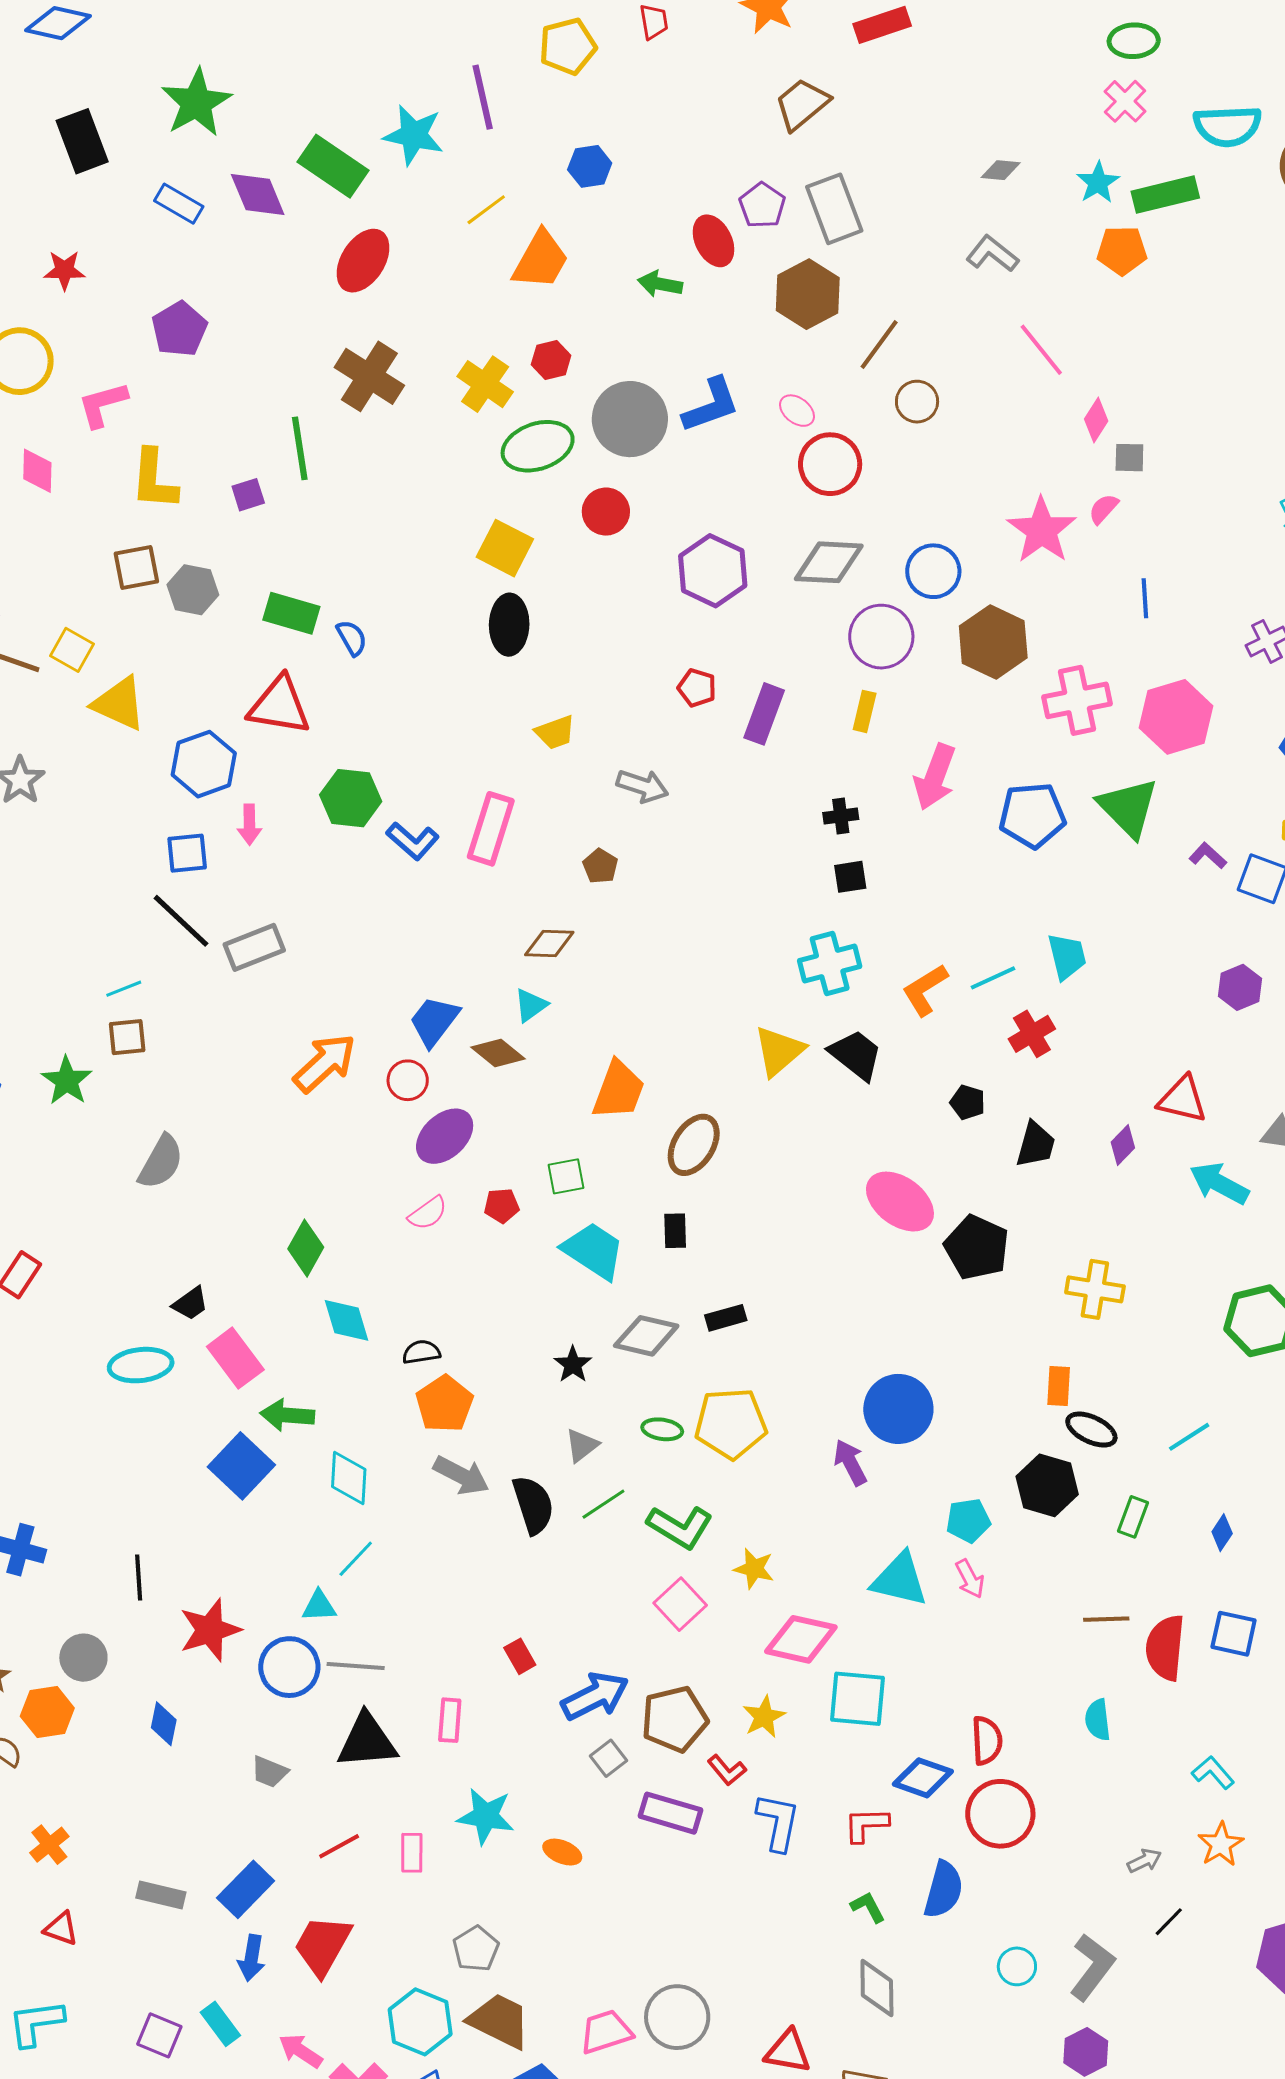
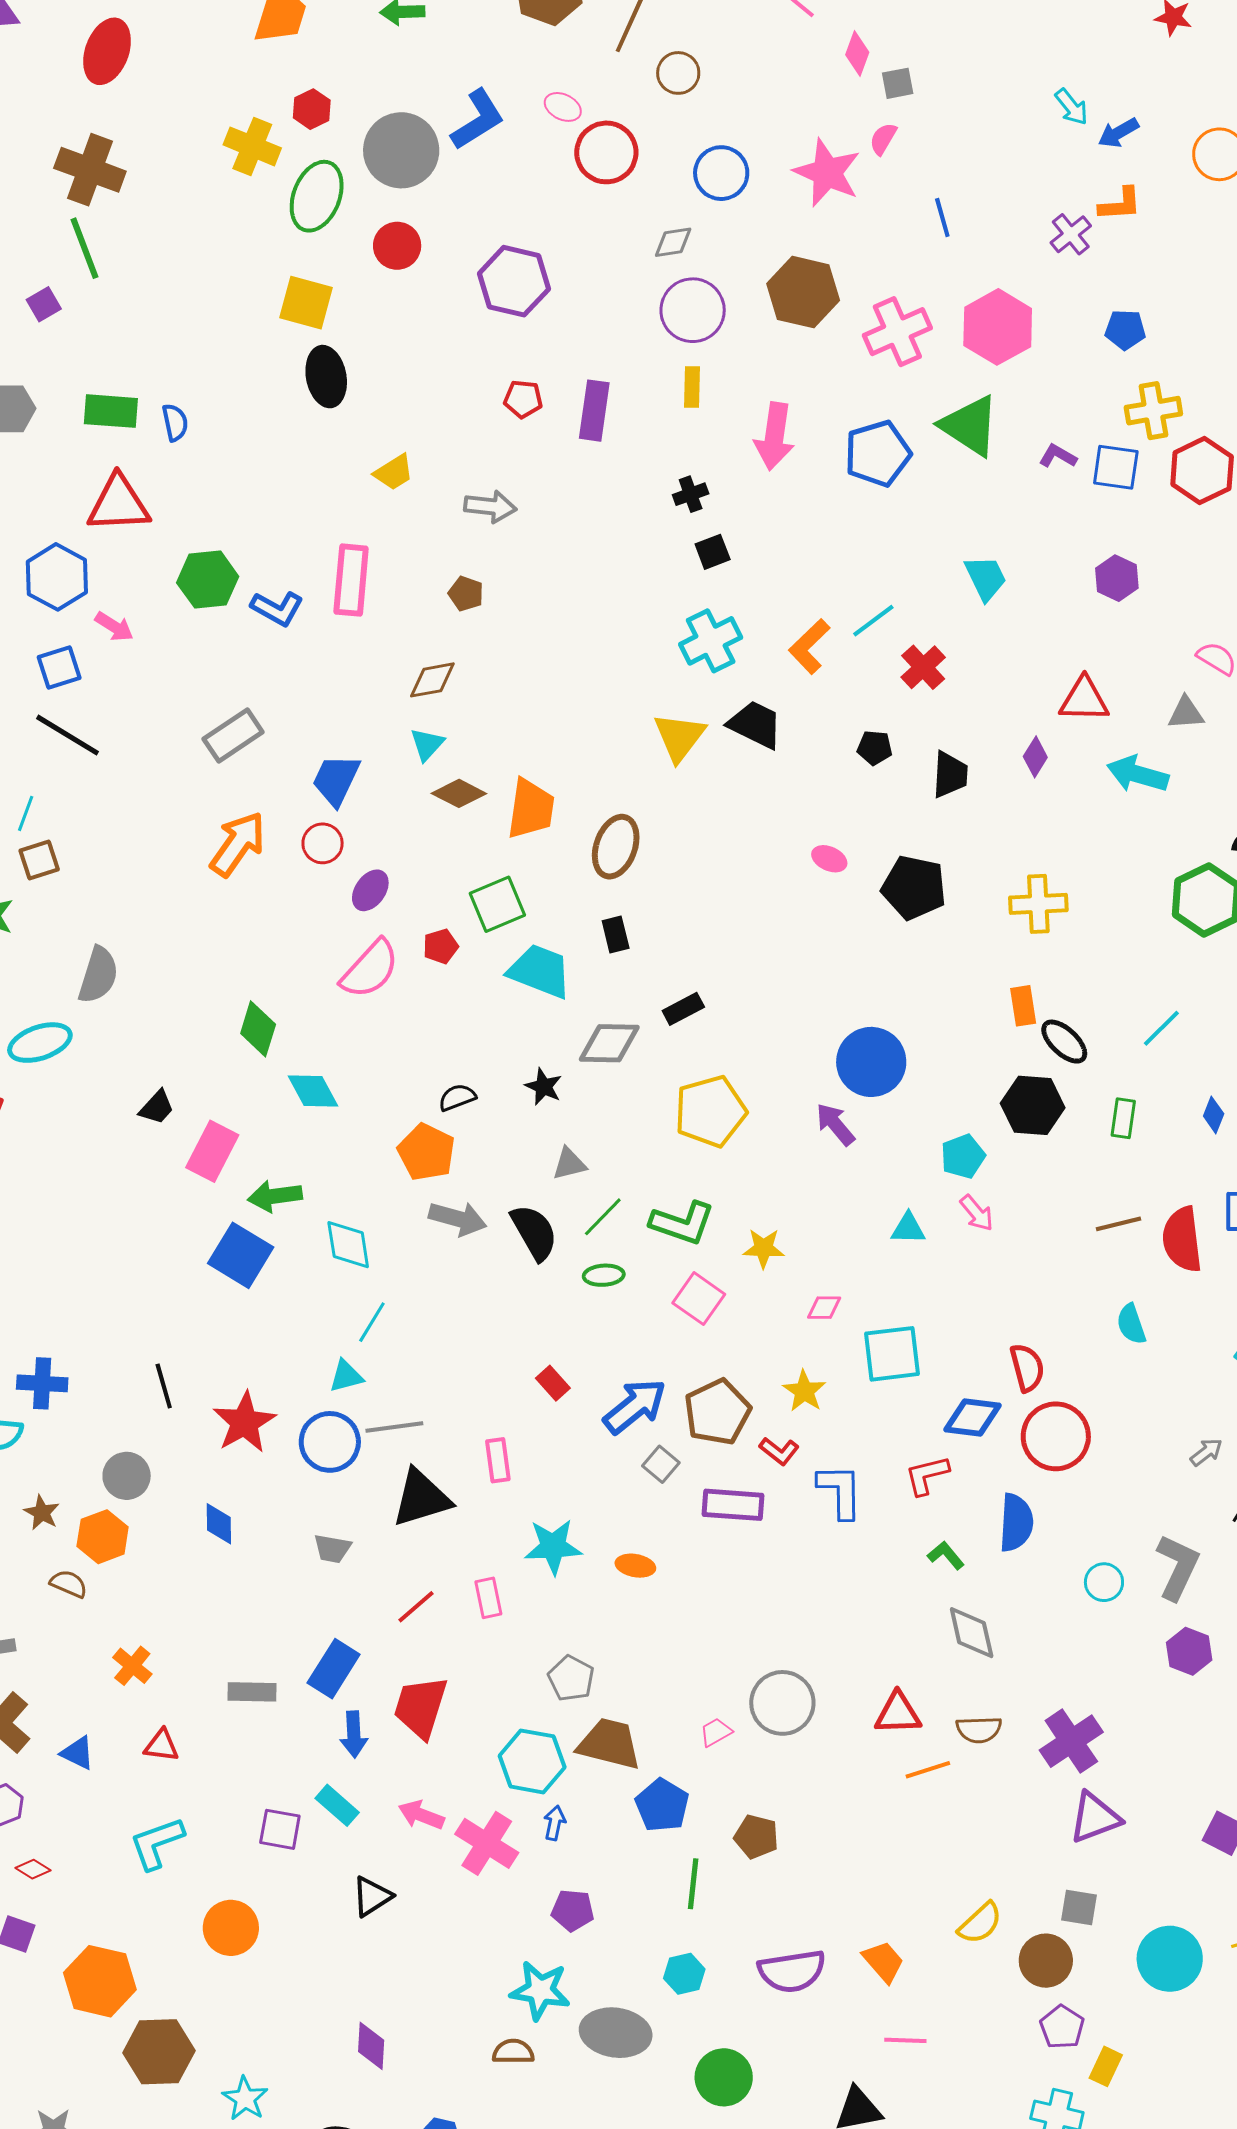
brown cross: (369, 376) -> (90, 170), moved
green ellipse: (538, 446) -> (317, 196), turned -38
gray diamond: (829, 562) -> (673, 242), moved, size x0.6
blue circle: (933, 571) -> (721, 173), moved
blue semicircle: (352, 638) -> (175, 423), turned 30
pink arrow: (249, 825) -> (114, 627), turned -45
gray rectangle: (254, 947) -> (233, 736), moved
cyan trapezoid: (1067, 956) -> (986, 578), moved
cyan line: (124, 989) -> (26, 813), turned -36
brown diamond: (498, 1053) -> (459, 793), moved
purple ellipse: (445, 1136) -> (370, 890), size x0.7
green square: (566, 1176) -> (497, 904), size x1.4
pink ellipse: (900, 1202) -> (829, 859), size x0.5
pink semicircle: (428, 1213) -> (370, 969), size x1.6
black semicircle: (421, 1352) -> (457, 1097), moved
pink rectangle: (235, 1358) -> (212, 1151), turned 76
cyan ellipse: (141, 1365) -> (40, 1043), moved
green ellipse: (662, 1429) -> (604, 1275), moved
black ellipse: (1091, 1430) -> (1064, 1042), turned 30
gray triangle: (582, 1445) -> (569, 1164), turned 36
cyan triangle: (900, 1580) -> (908, 1228), size x0.6
pink diamond: (801, 1639) -> (824, 1308), size x0.5
pink trapezoid: (606, 2032) -> (716, 1732), size x0.6

